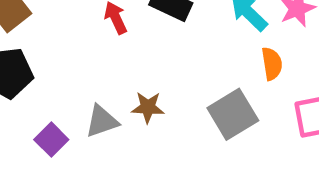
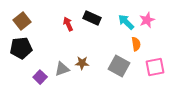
gray square: (233, 114) -> (119, 66), turned -30

